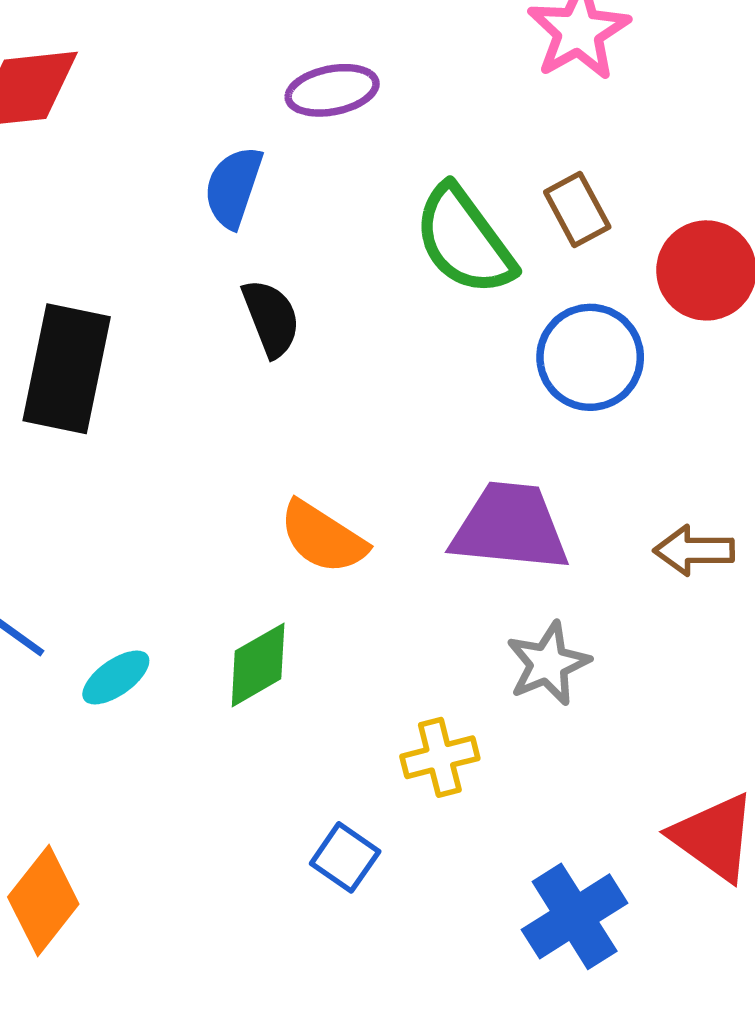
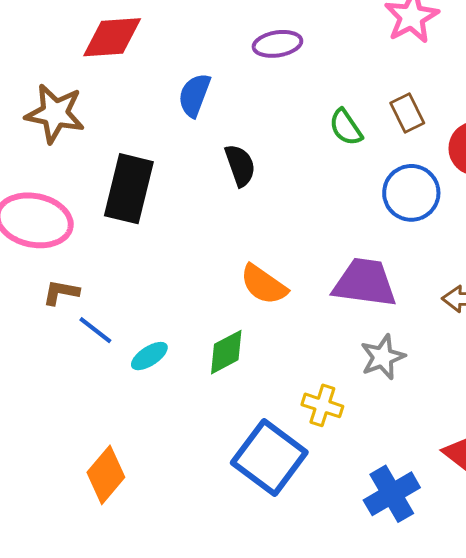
blue semicircle: (233, 187) -> (194, 95), moved
green semicircle: (464, 240) -> (346, 127), size x0.6
yellow cross: (440, 757) -> (322, 405), turned 30
blue square: (345, 857) -> (269, 458), size x2.0

